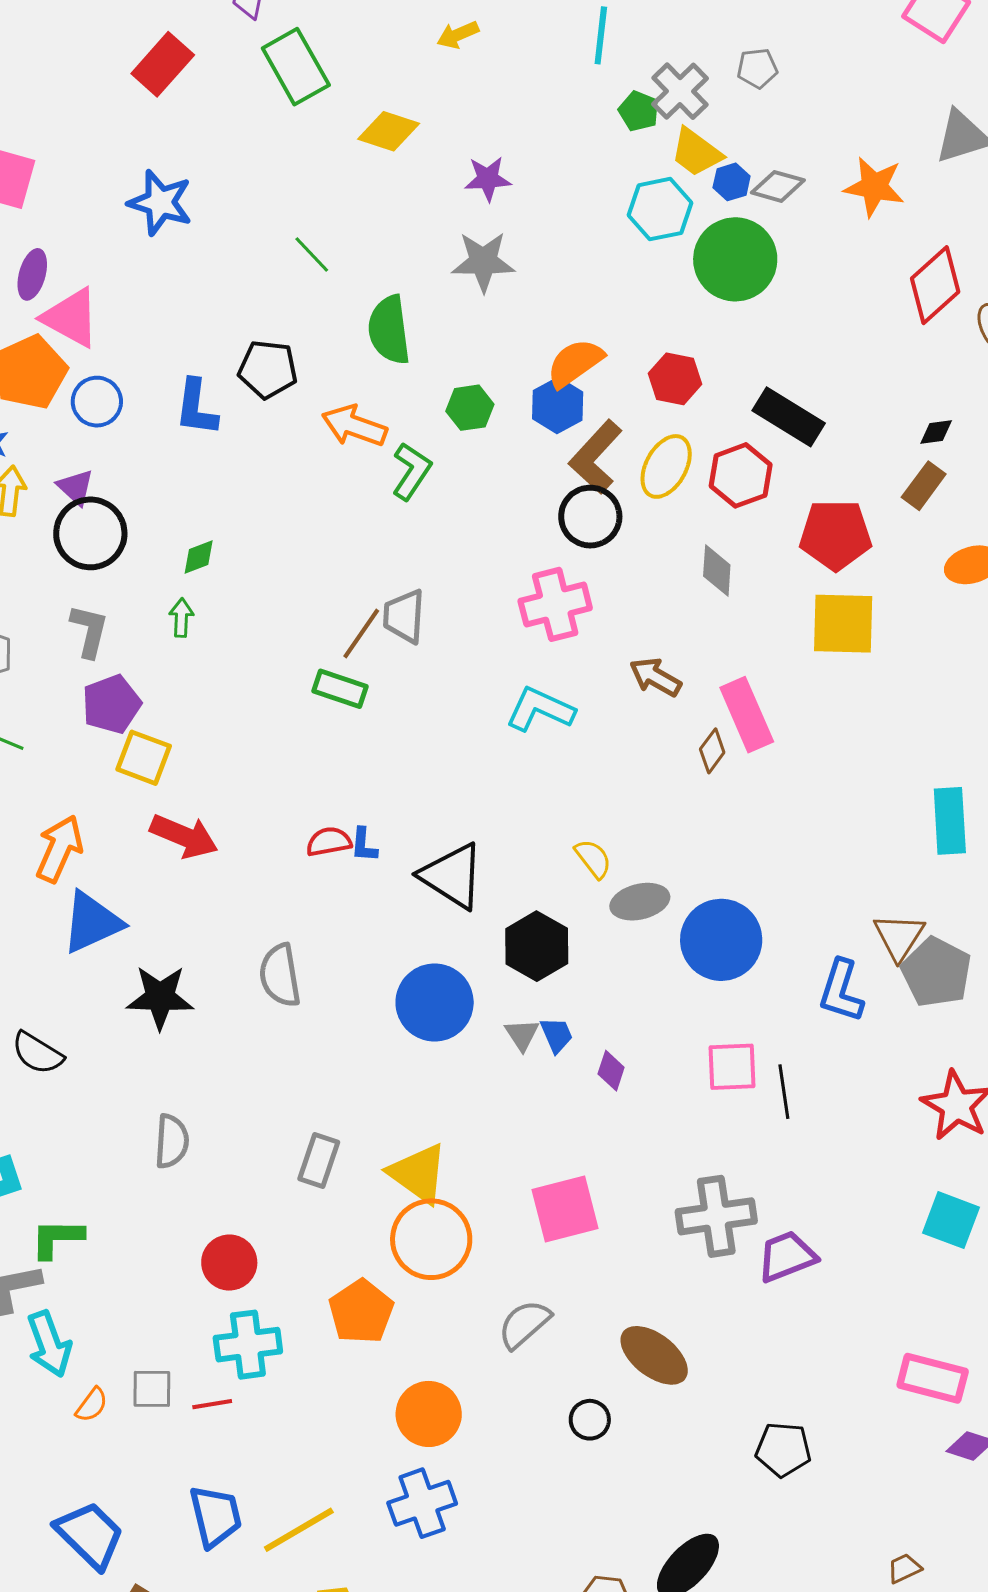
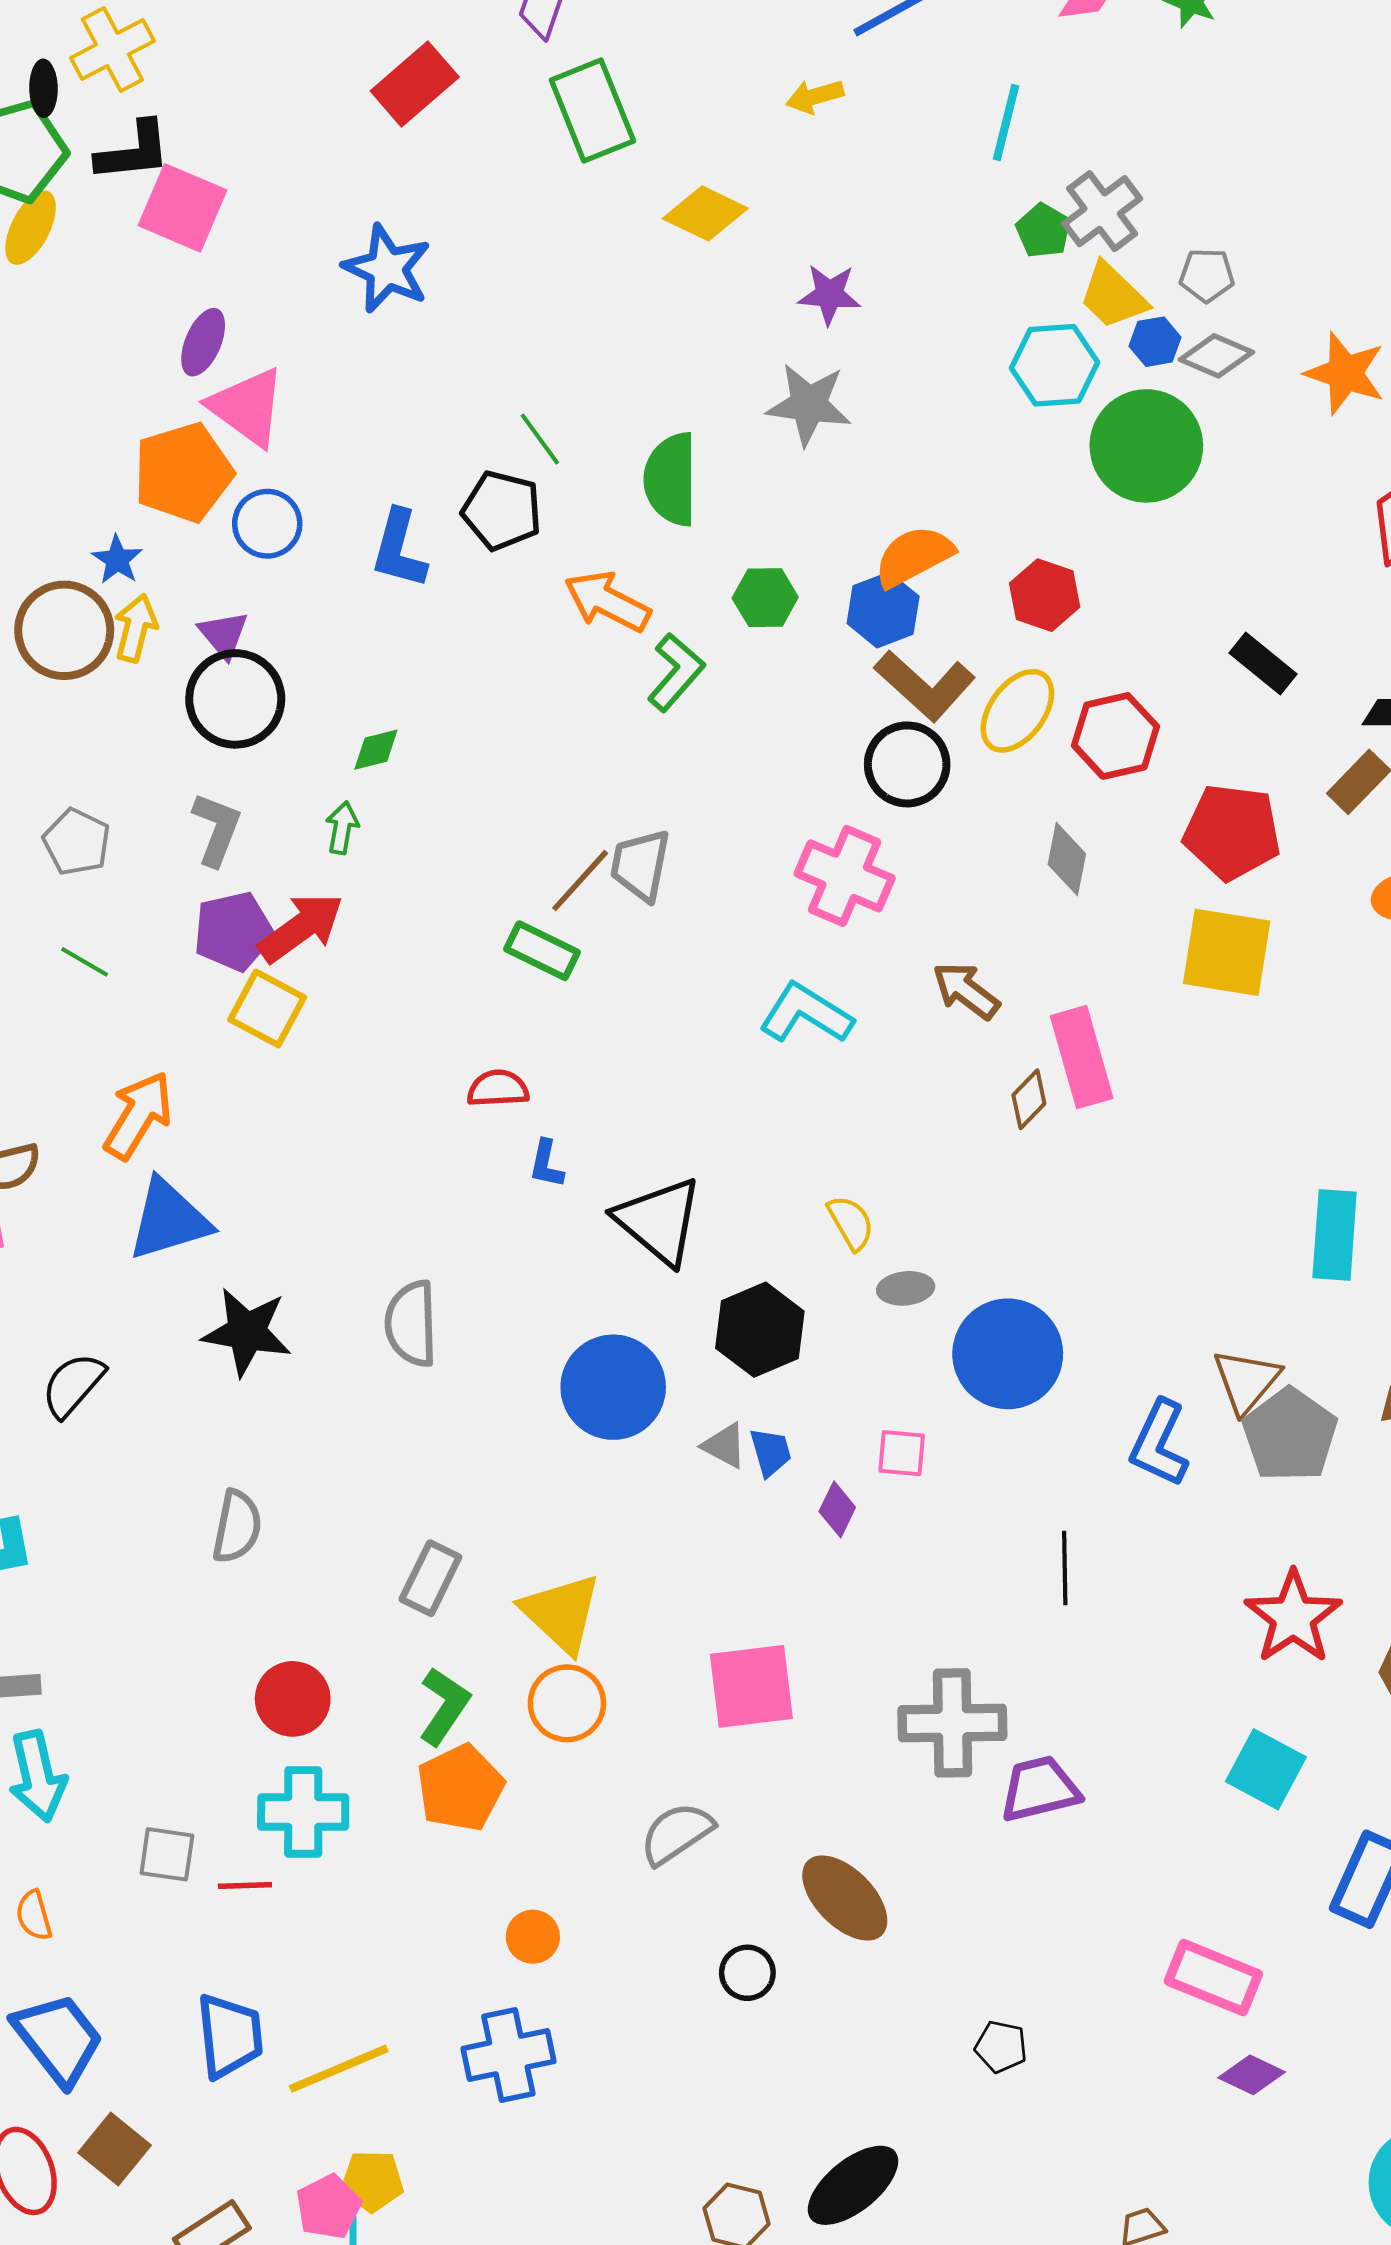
gray pentagon: (757, 68) -> (1207, 275), moved
green line: (312, 255) -> (540, 439), moved
black rectangle: (789, 417) -> (1263, 663), moved, size x0.7
brown L-shape: (596, 457) -> (925, 686), turned -98
pink cross: (555, 604) -> (845, 876), turned 30
red arrow: (184, 836) -> (301, 928), moved, turned -66
red semicircle: (329, 842) -> (498, 1089), moved
gray ellipse: (640, 902) -> (906, 1288), size x0.7
gray triangle: (522, 1035) -> (724, 1446), turned -36
black semicircle: (37, 1053) -> (73, 1385), turned 92
pink square: (732, 1067) -> (902, 1453), moved, size x0.7
green L-shape: (57, 1238) -> (444, 1706), moved, turned 116
orange circle: (431, 1239) -> (567, 1703), size x0.7
orange semicircle: (92, 1405) -> (34, 1915), moved, turned 120
orange circle: (429, 1414) -> (533, 1937), size x0.6
black pentagon: (783, 1450) -> (1001, 2047), size x0.7

